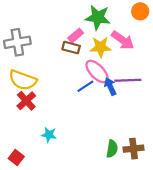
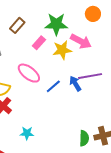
brown rectangle: (71, 48) -> (17, 25), moved, turned -56
pink ellipse: (97, 72) -> (29, 73), moved

